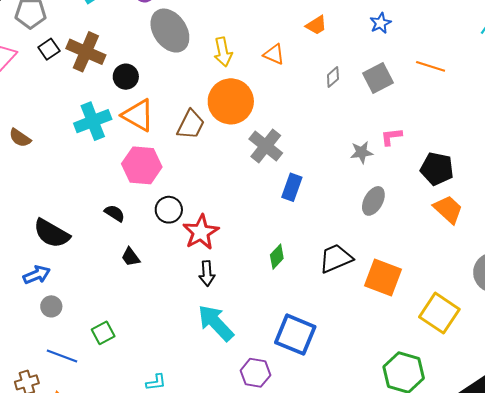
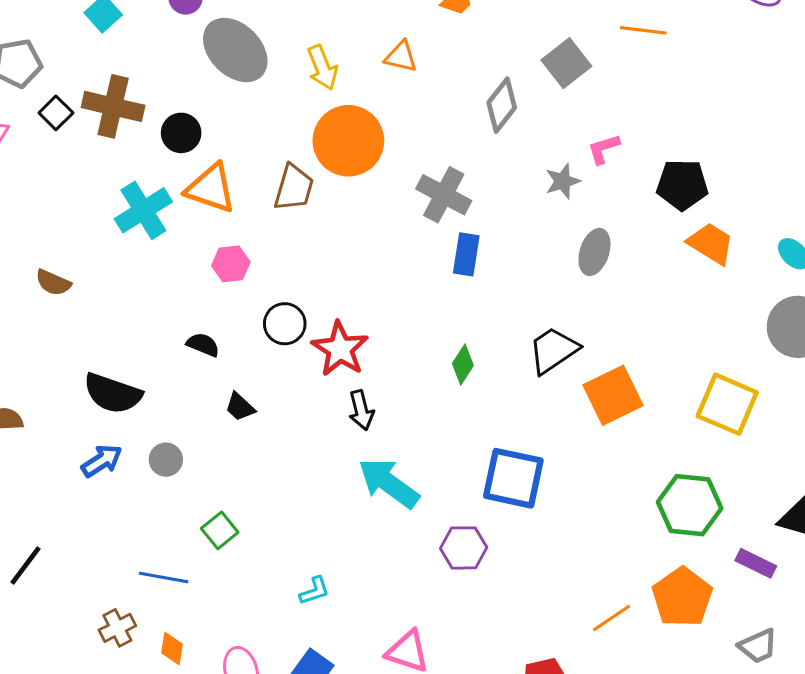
gray diamond: (333, 77) -> (502, 105), moved, size x1.6
brown semicircle: (20, 138) -> (53, 283), moved
gray cross: (266, 146) -> (444, 195), moved
pink hexagon: (142, 165) -> (231, 264), size x0.6
orange square: (383, 277) -> (613, 395), moved, turned -36
gray circle: (51, 306) -> (166, 460), moved

